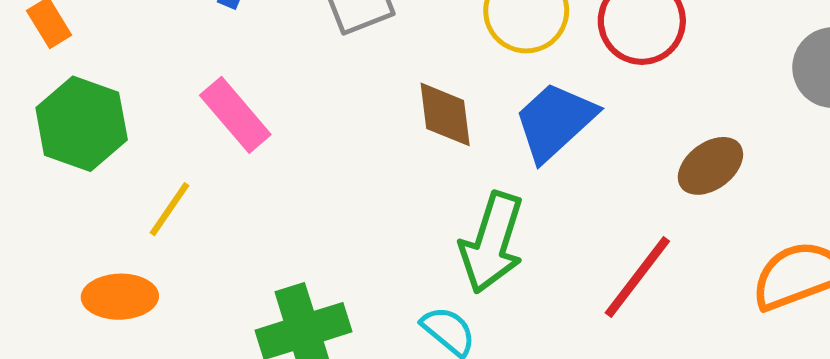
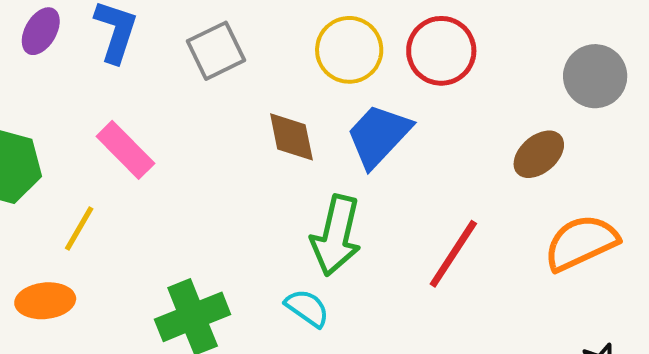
brown ellipse: (710, 166) -> (539, 154), moved

